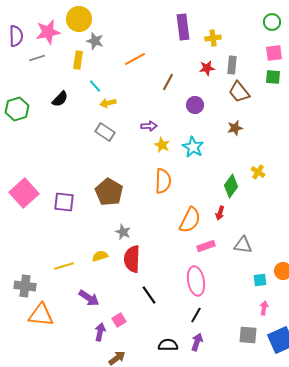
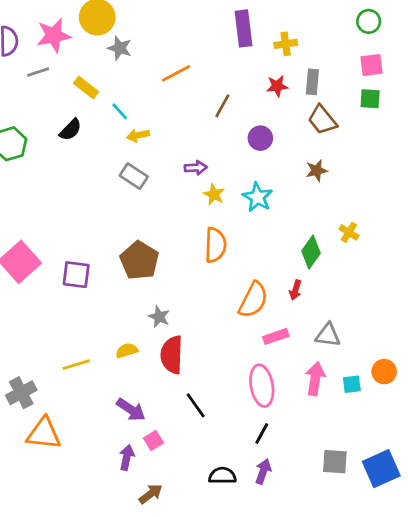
yellow rectangle: (78, 60) -> (86, 88), moved, turned -60
gray cross: (25, 286) -> (21, 393), turned -35
purple arrow: (89, 298) -> (131, 410), moved
pink arrow: (264, 308) -> (315, 379), moved, size x1.6

